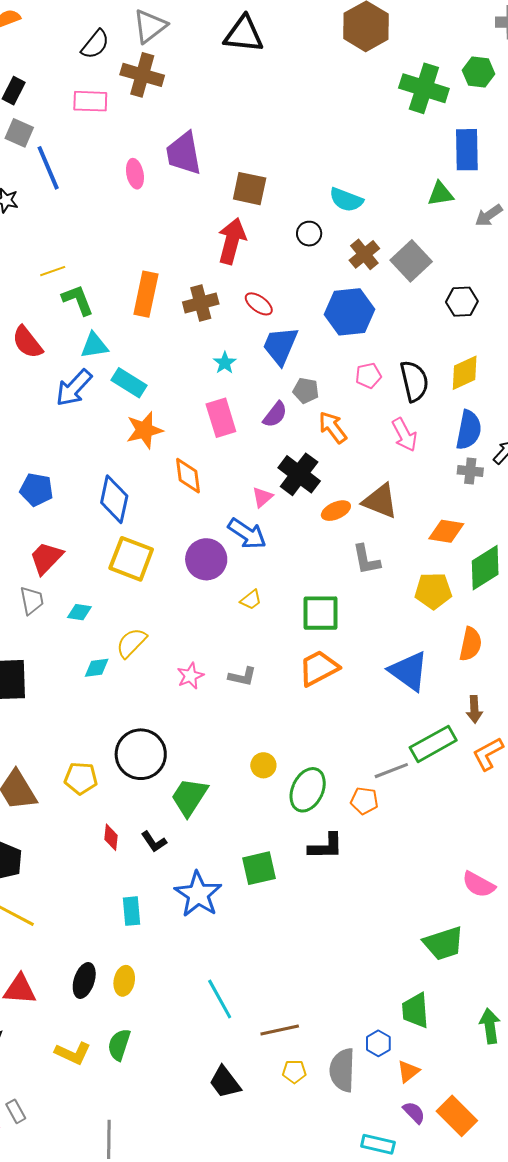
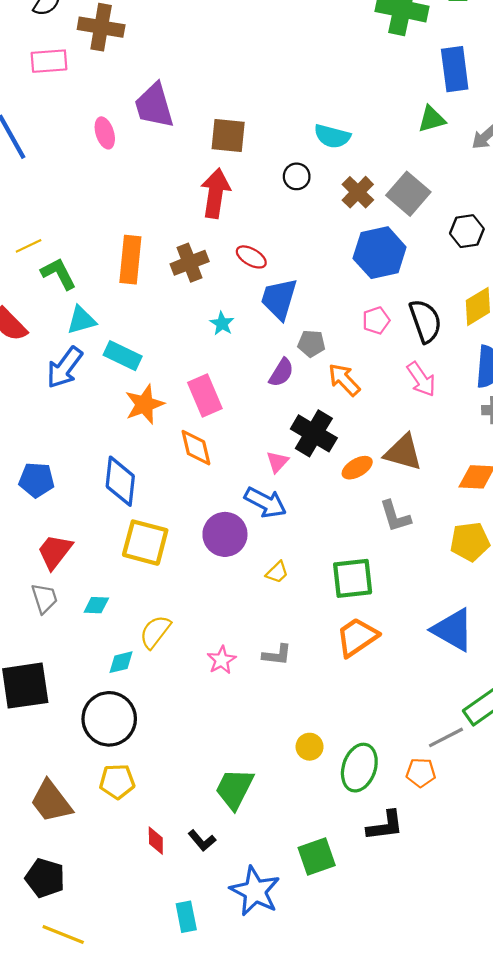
blue hexagon: (350, 312) -> (380, 253), moved
pink rectangle: (221, 418) -> (205, 396), moved
black circle: (141, 754) -> (109, 719), moved

